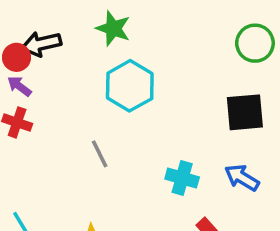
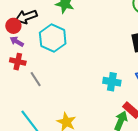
cyan hexagon: (130, 86) -> (53, 38), moved
gray line: (100, 154) -> (36, 79), moved

